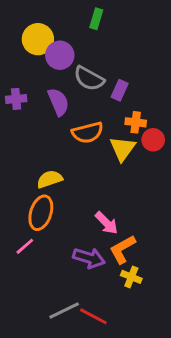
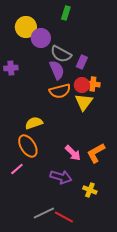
purple semicircle: (58, 102) -> (57, 70), moved
red circle: (153, 140) -> (82, 85), moved
orange ellipse: (41, 213) -> (28, 146), turned -50
orange L-shape: (123, 249) -> (96, 153), moved

